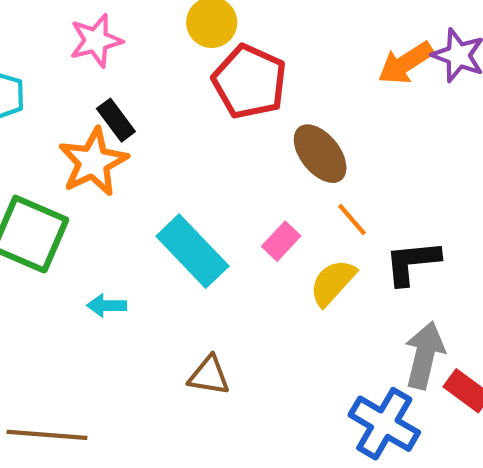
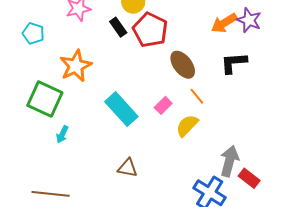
black rectangle: (116, 120) -> (118, 27), moved
black L-shape: (412, 262) -> (234, 63), moved
cyan arrow: (107, 306) -> (62, 134), moved, turned -66

